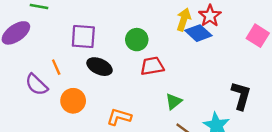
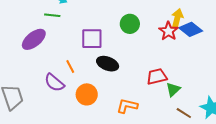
red star: (210, 16) -> (168, 31), moved
green circle: (137, 40) -> (130, 24), moved
red trapezoid: (152, 66) -> (157, 76), moved

